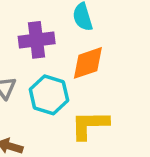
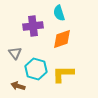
cyan hexagon: (49, 95) -> (36, 69), moved

